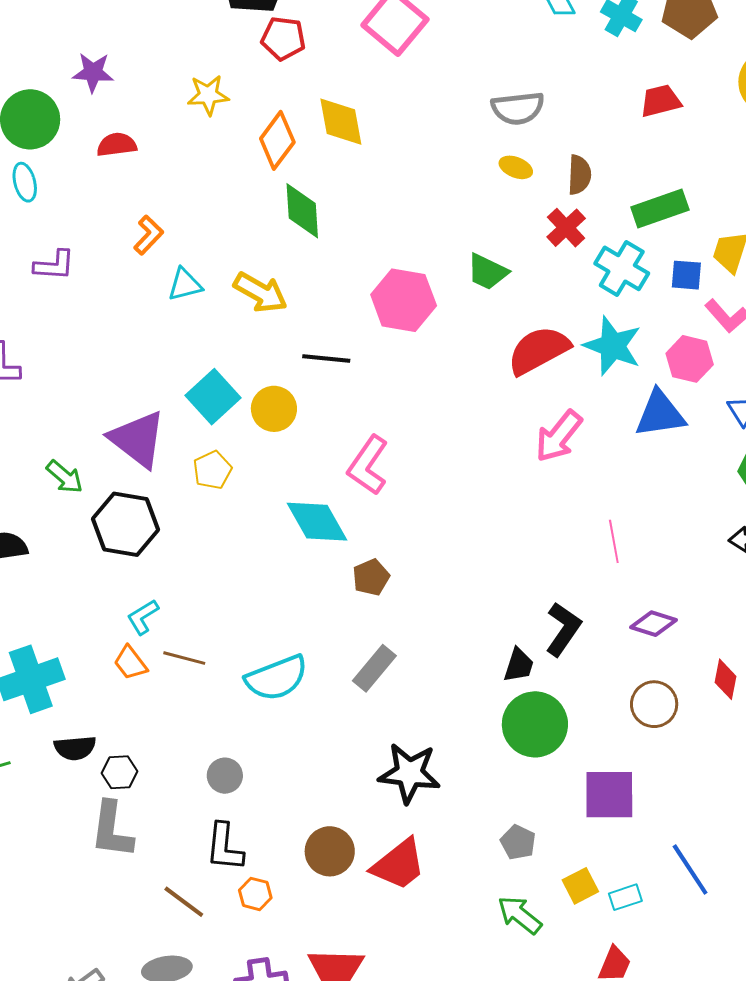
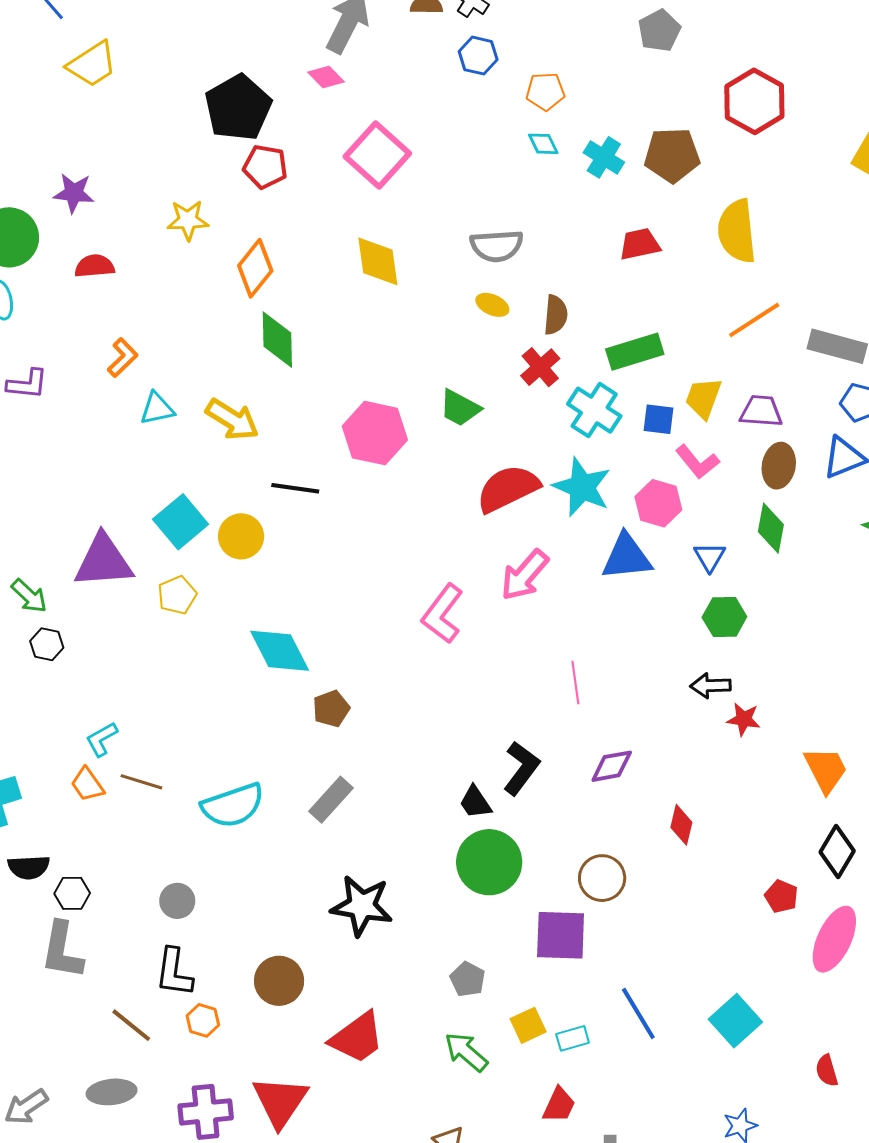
yellow diamond: (341, 122) -> (378, 261), moved
purple triangle: (138, 439) -> (103, 561), turned -44
pink L-shape: (368, 465) -> (442, 614), moved
black hexagon: (125, 524) -> (47, 644), moved, size x0.5
purple diamond: (654, 624) -> (612, 766), turned -30
black trapezoid: (519, 665) -> (475, 802), turned 126
brown circle: (654, 704) -> (602, 878), moved
red trapezoid: (399, 864) -> (357, 1038), moved

